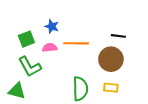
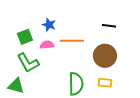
black line: (118, 36) -> (109, 26), moved

